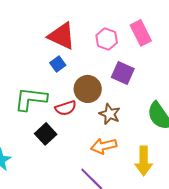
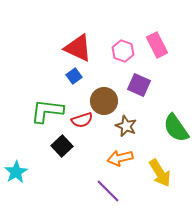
yellow arrow: (144, 161) -> (160, 173), turned -32

